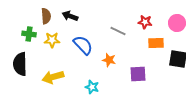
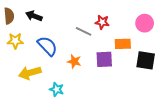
red star: (145, 22) -> (102, 22), moved
purple square: (138, 74) -> (104, 59), moved
yellow arrow: (53, 77) -> (30, 73), moved

